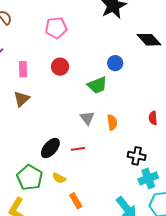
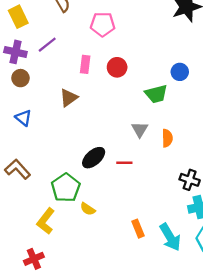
pink pentagon: (56, 28) -> (103, 24), moved
pink rectangle: (23, 69) -> (85, 64), moved
yellow semicircle: (59, 178) -> (88, 209), moved
orange rectangle: (76, 201) -> (138, 229), moved

